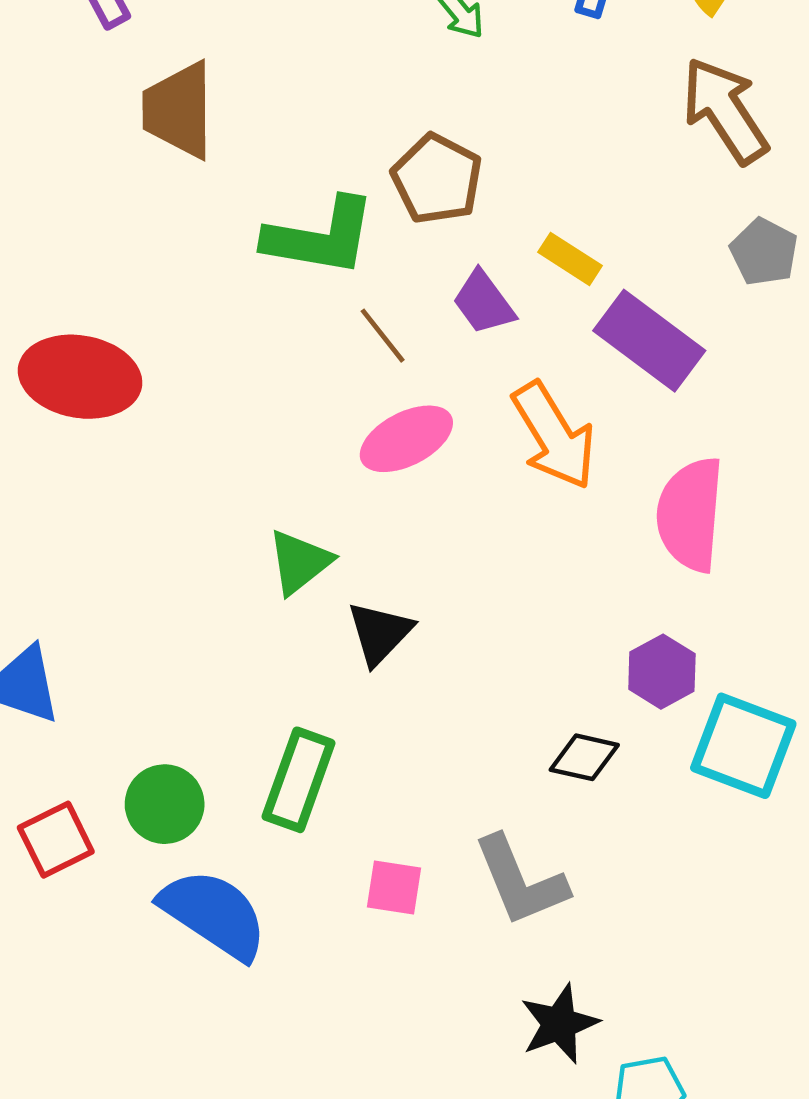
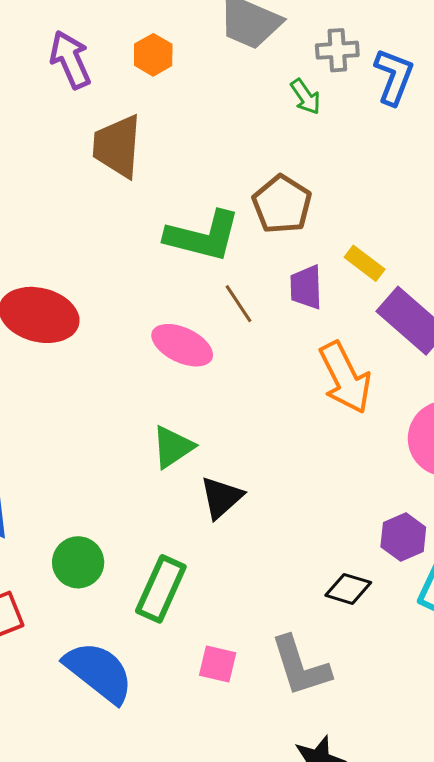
purple trapezoid: (484, 302) -> (306, 287), turned 30
pink ellipse: (406, 439) -> (182, 345), moved, turned 48
green circle: (165, 804) -> (78, 562), moved

